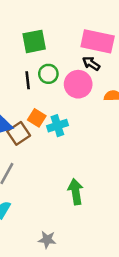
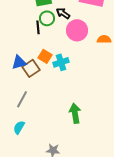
black arrow: (91, 63) -> (63, 13), moved
green circle: (48, 74) -> (47, 18), moved

